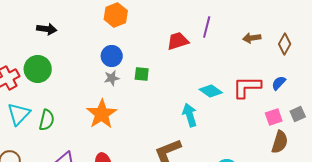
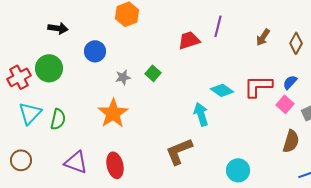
brown arrow: (252, 38) -> (263, 37), turned -48
blue circle: (112, 56) -> (95, 51), moved
green square: (142, 74) -> (153, 73), turned 35
pink square: (274, 117) -> (285, 104), moved, turned -30

